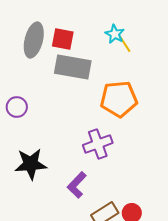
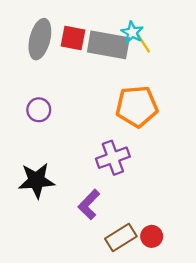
gray rectangle: (73, 67) -> (108, 45), moved
purple circle: (17, 107) -> (39, 110), moved

